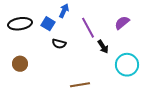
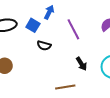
black arrow: (103, 47) -> (81, 64), moved

